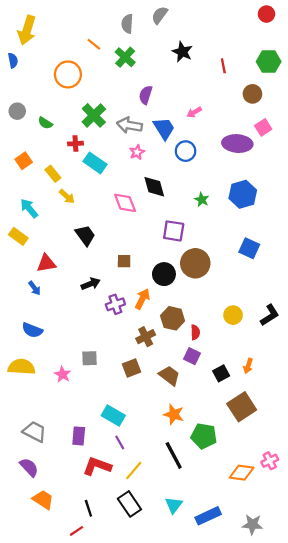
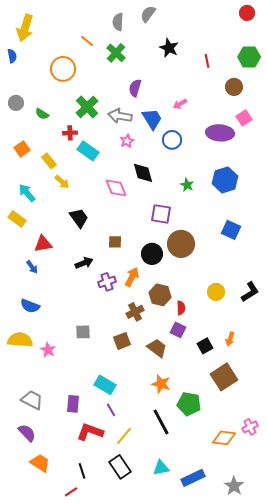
pink star: (63, 374) -> (48, 350), moved
cyan triangle: (174, 505) -> (161, 468), turned 42
gray star: (252, 524) -> (234, 486), turned 30

